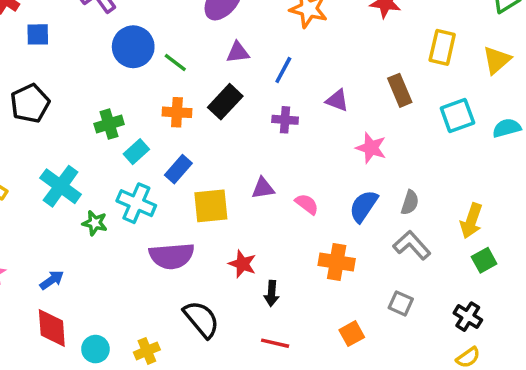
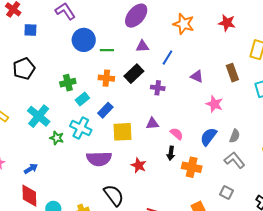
green line: (175, 63) -> (107, 50), turned -40
purple cross: (285, 120) -> (158, 88), moved
black arrow: (272, 293) -> (171, 153), moved

